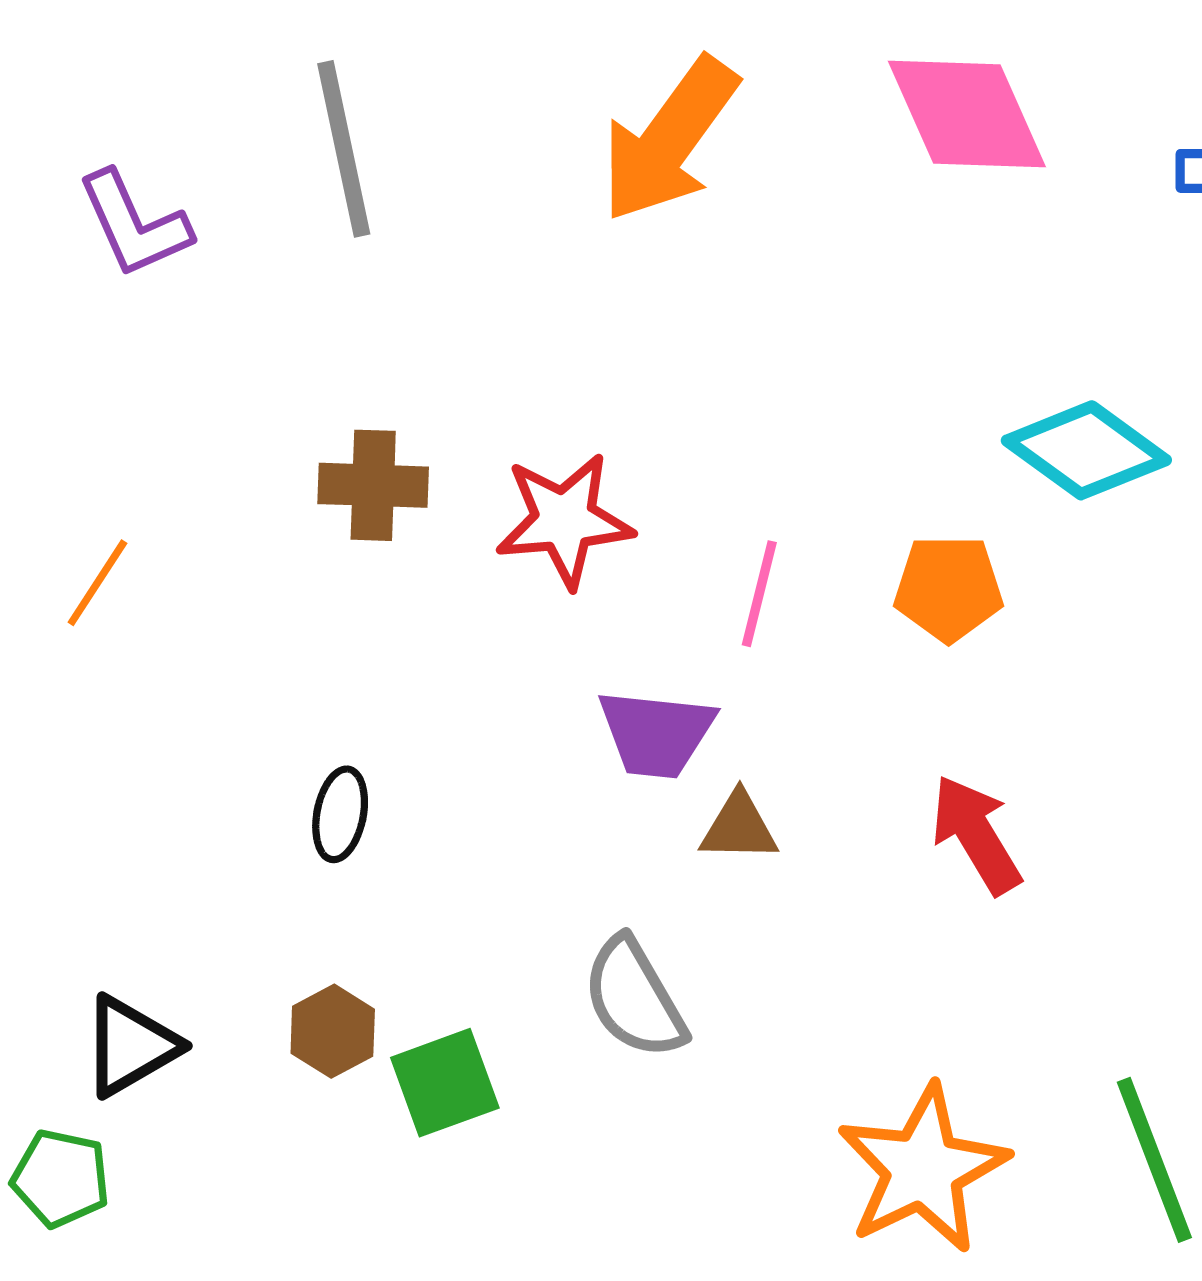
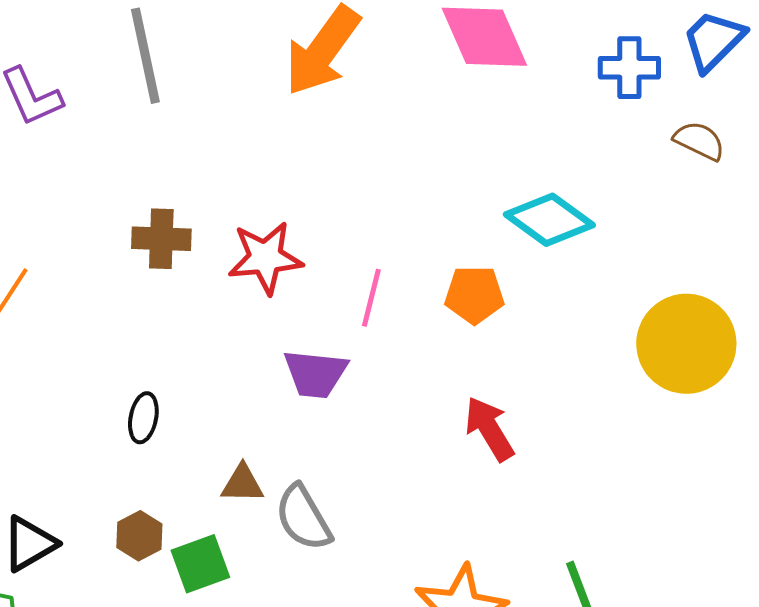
brown triangle: (739, 827) -> (242, 484), moved

